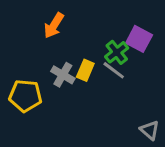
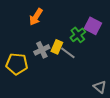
gray line: (114, 70) -> (68, 53), moved
gray cross: (63, 75) -> (42, 50), turned 35

